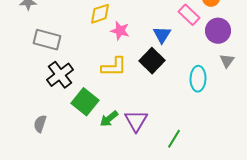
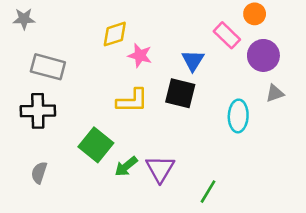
black square: (152, 61) -> (180, 93), turned -30
gray triangle: (227, 61) -> (275, 93), turned 35
black cross: (60, 75) -> (38, 111), moved, turned 36

